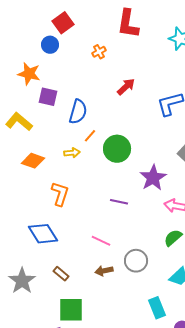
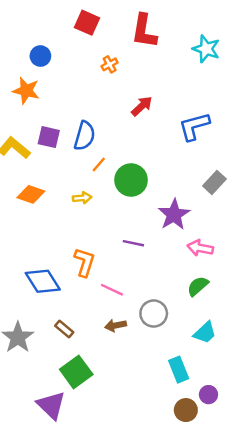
red square: (63, 23) -> (87, 23), moved, turned -30
blue circle: (50, 45) -> (40, 56), moved
purple square: (48, 97) -> (49, 137), moved
yellow arrow: (72, 153) -> (82, 198), moved
orange L-shape: (60, 194) -> (85, 262), moved
green square: (71, 310) -> (76, 372), turned -36

